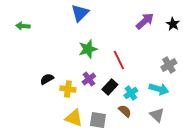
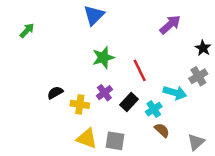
black star: (173, 24) -> (203, 48), moved
green arrow: (23, 26) -> (27, 30), turned 128
cyan arrow: (159, 89) -> (175, 93), moved
brown semicircle: (125, 111) -> (162, 130), moved
gray triangle: (157, 115) -> (196, 142), moved, turned 35

